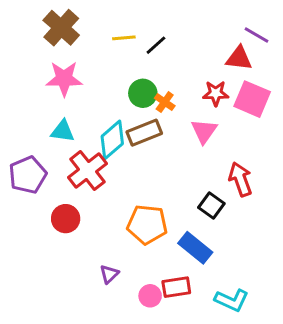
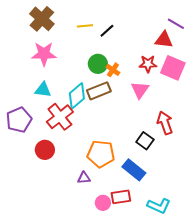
purple triangle: (109, 274) -> (84, 178), moved, turned 40

